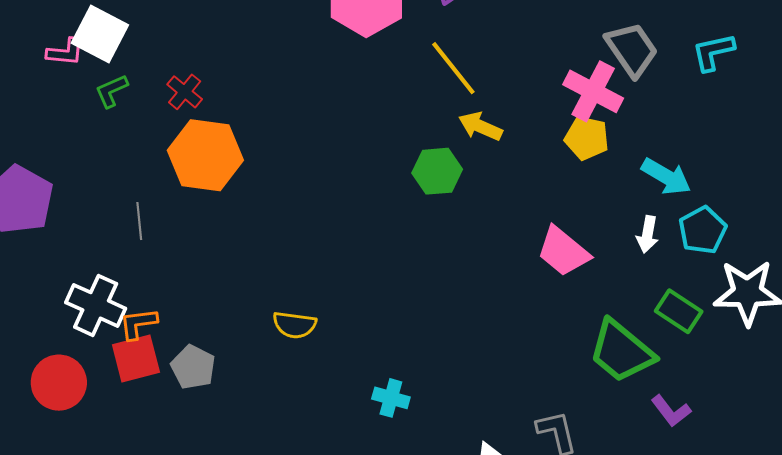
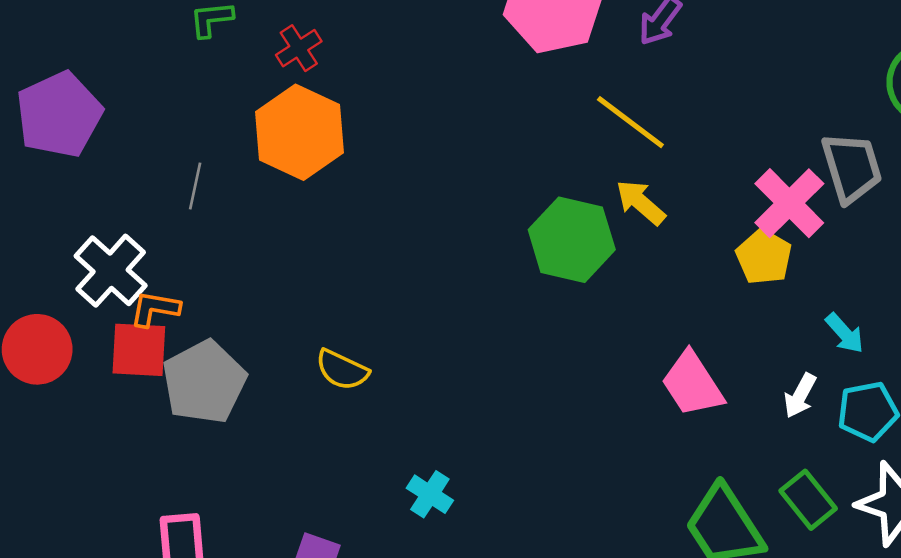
yellow line: (453, 68) -> (630, 122), turned -32
green hexagon: (437, 171) -> (572, 240), size x1.4
cyan arrow: (666, 176) -> (845, 333), size x0.7
gray pentagon: (193, 367) -> (204, 382), size x1.5

